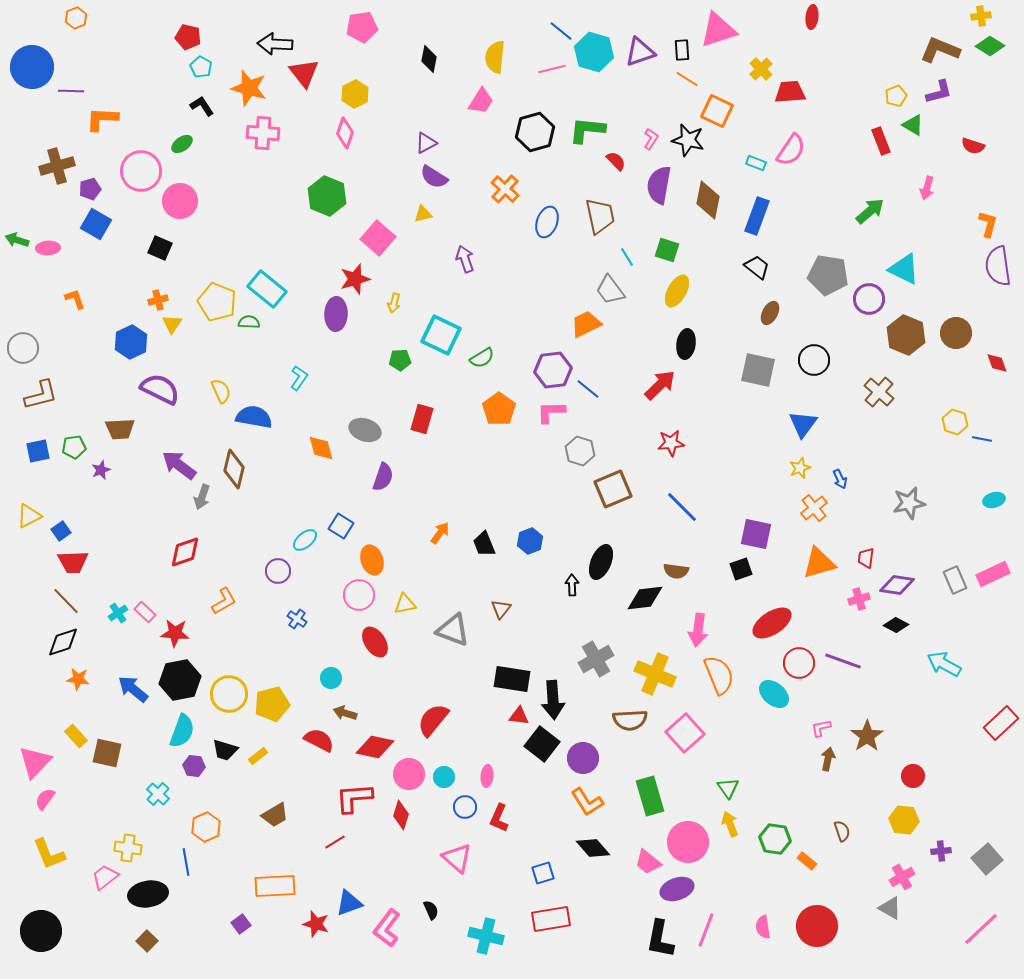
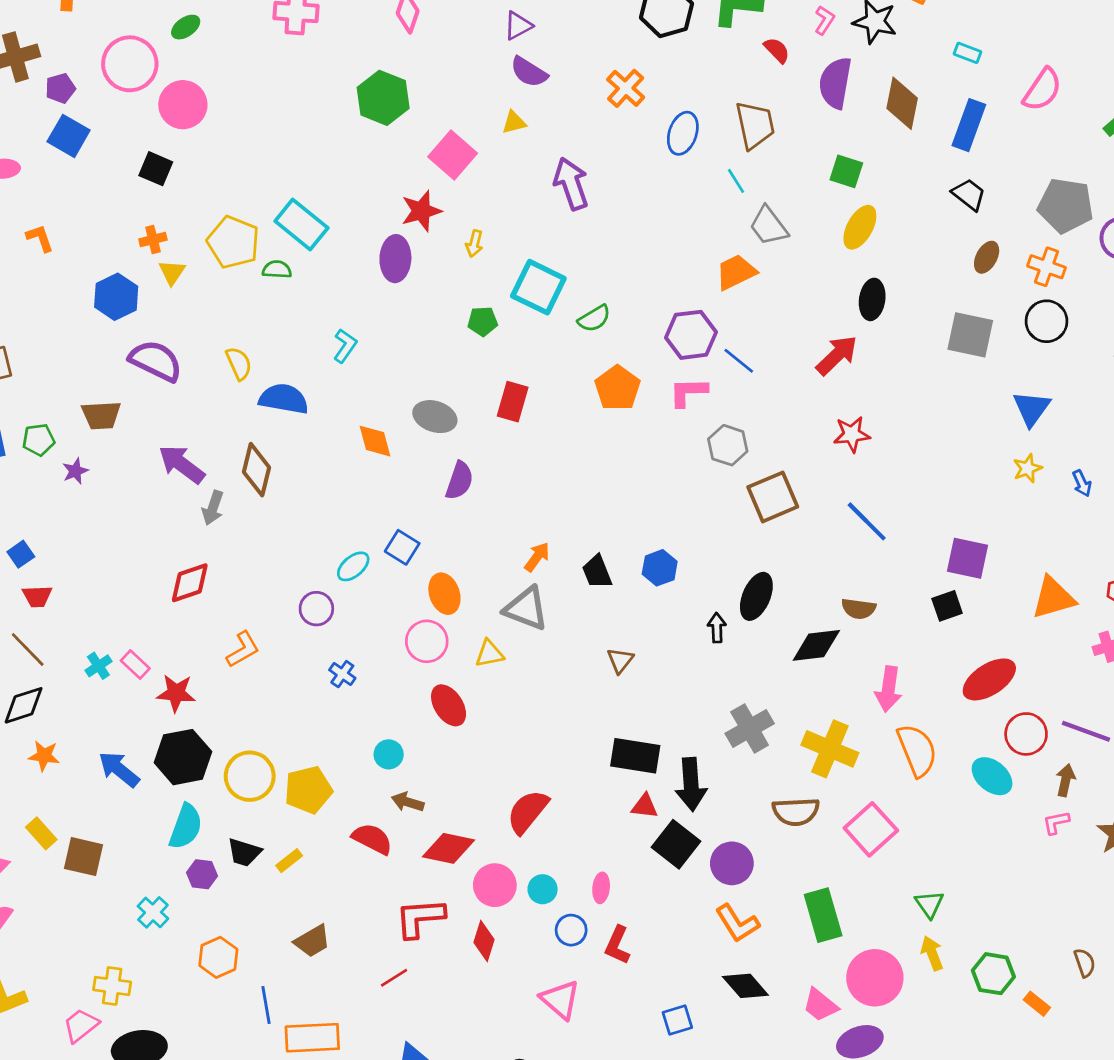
pink semicircle: (791, 150) -> (1042, 90), moved
cyan line: (627, 257) -> (736, 181), moved
purple arrow: (465, 259) -> (571, 184), size x1.4
orange cross: (814, 508) -> (1046, 267), moved, turned -32
red trapezoid: (73, 562) -> (37, 596), size x0.7
gray triangle: (453, 630) -> (526, 609), moved
brown arrow: (828, 759) -> (1066, 780), moved
blue line: (186, 862) -> (266, 1005), moved

